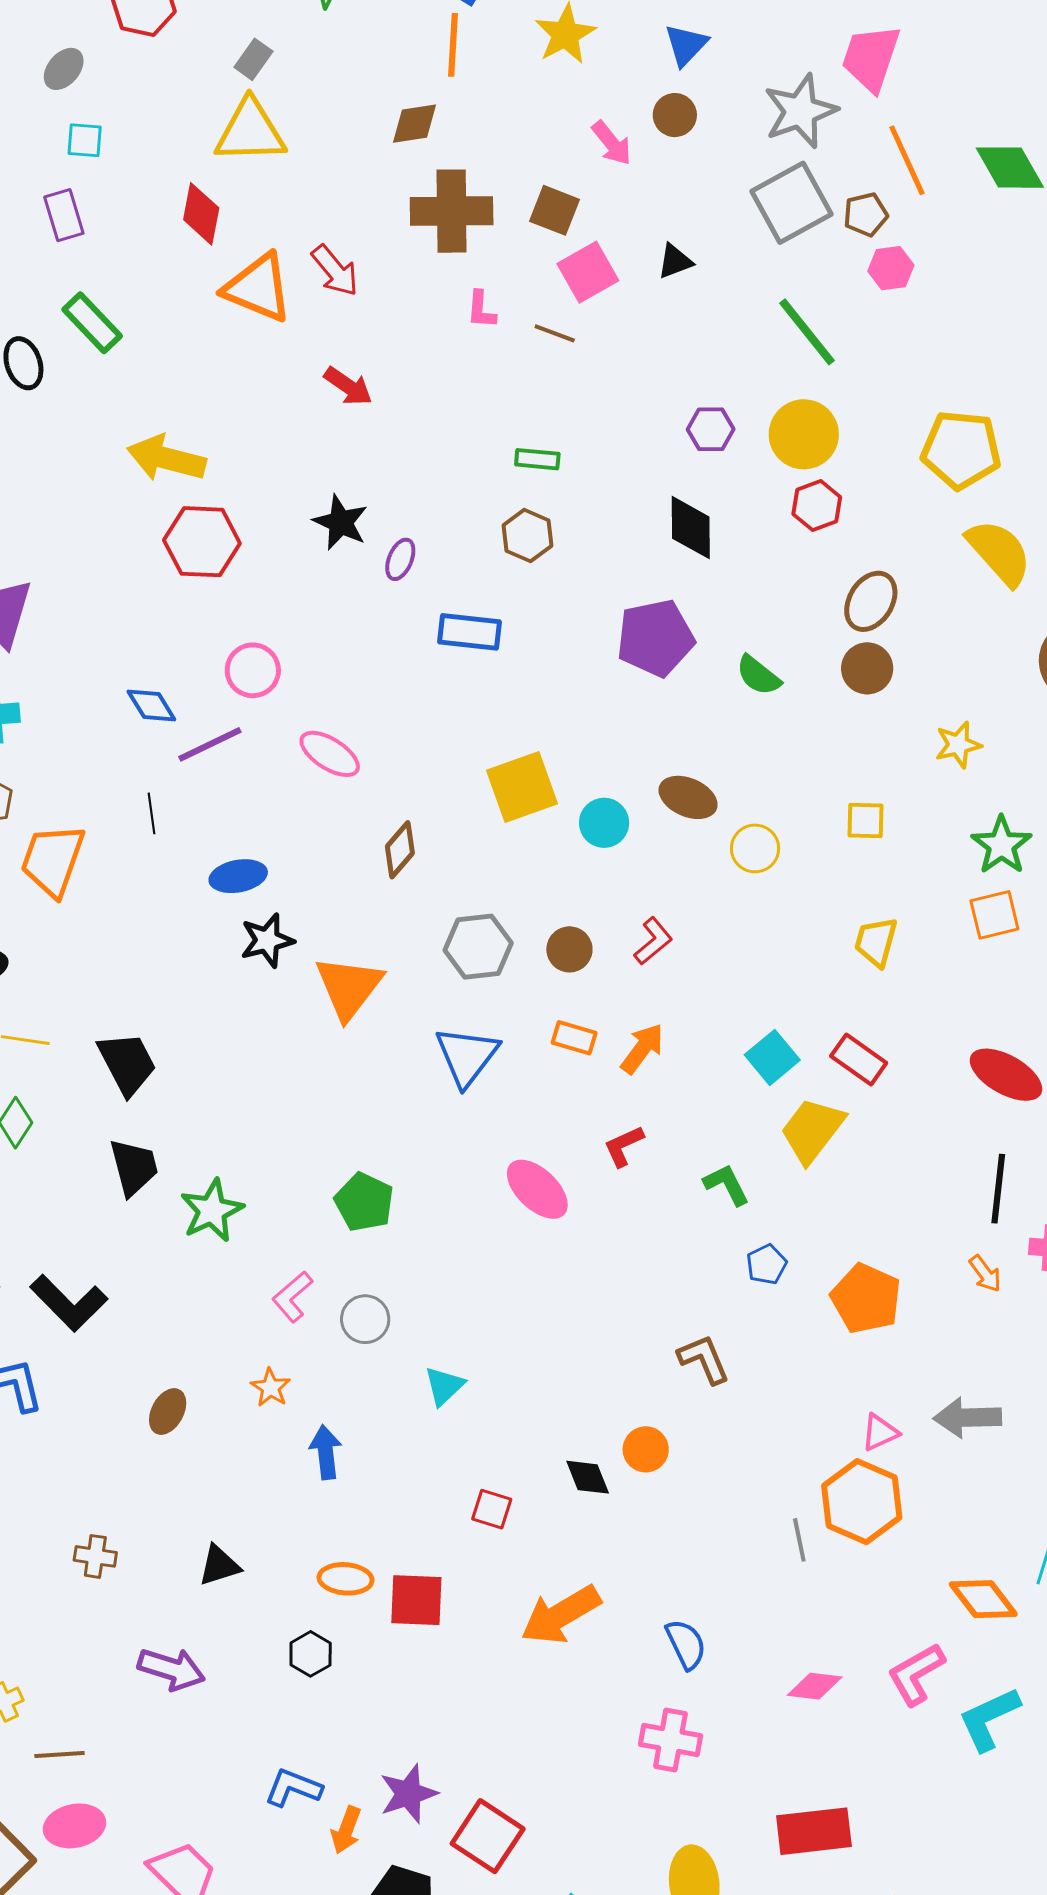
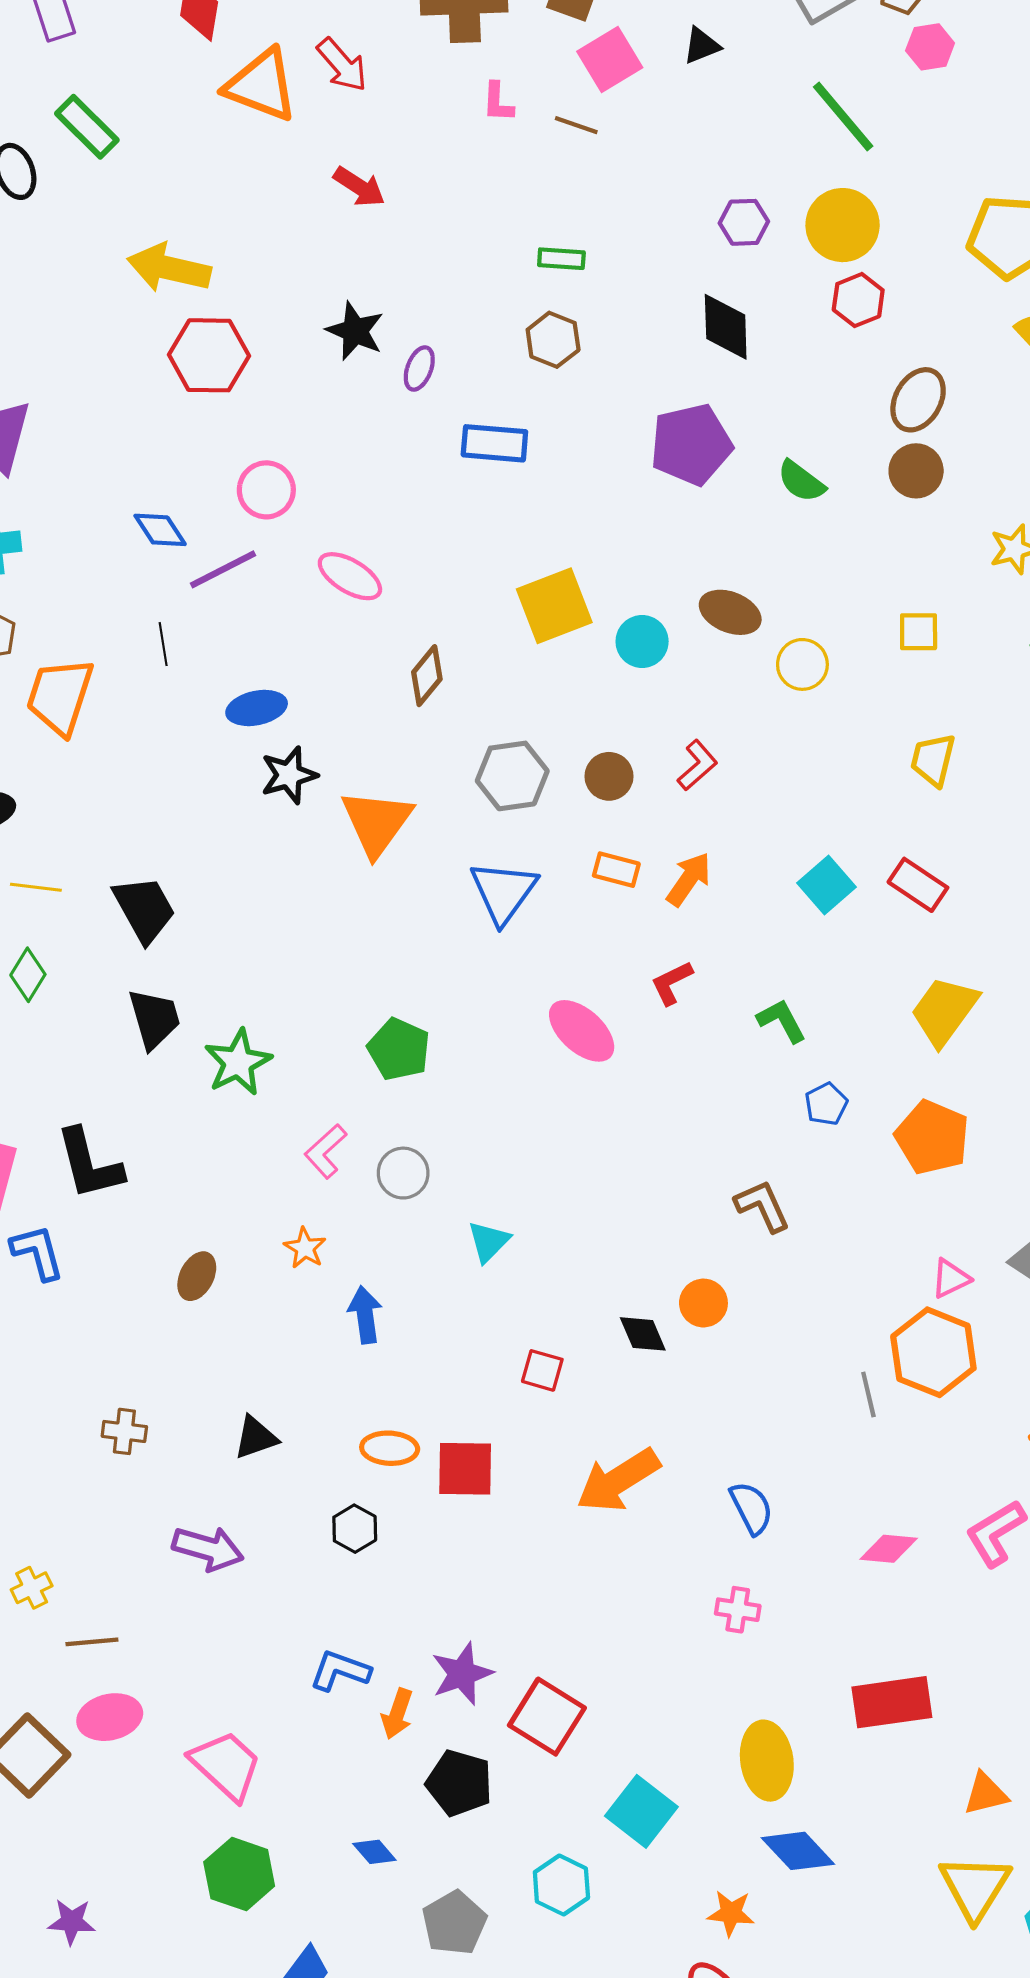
yellow trapezoid: (812, 1130) -> (944, 1011), moved
black L-shape: (69, 1303) -> (89, 1164), turned 32
pink cross: (670, 1740) -> (738, 1610), size x0.7

